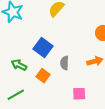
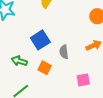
blue square: (43, 47) -> (40, 40), turned 30

